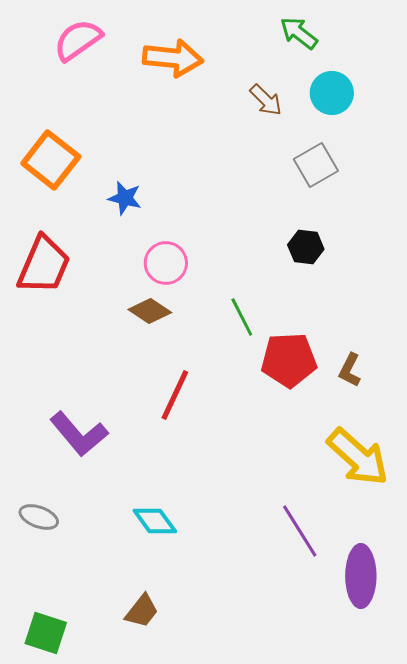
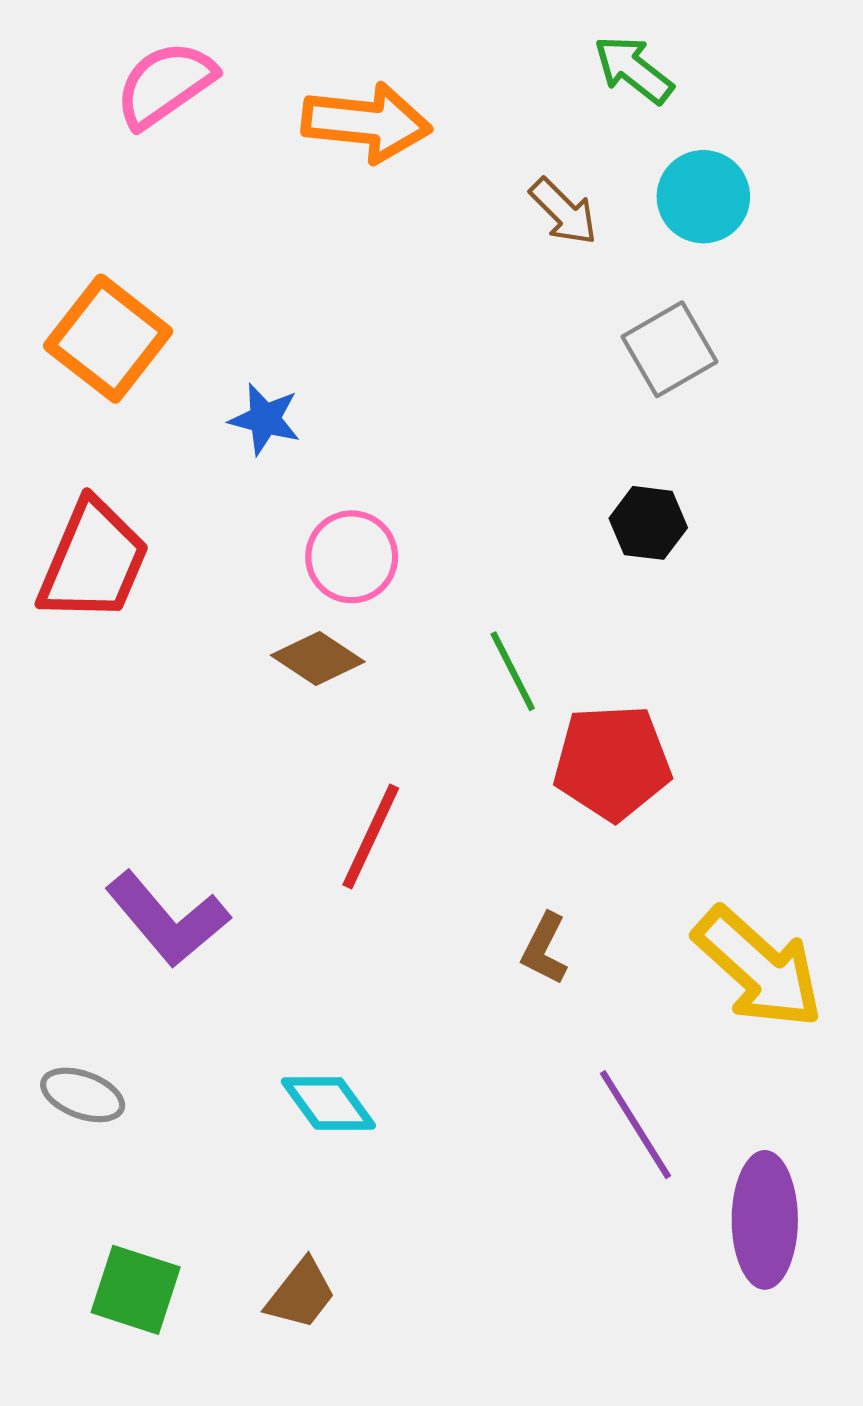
brown L-shape: (350, 370) -> (544, 949), moved
green square: (46, 633) -> (136, 1290), moved

